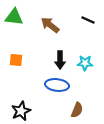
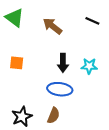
green triangle: (14, 17) -> (15, 18), turned 30
brown semicircle: (77, 110) -> (53, 115), moved

